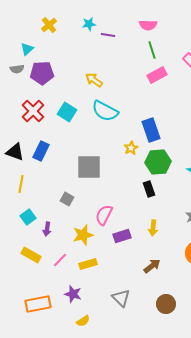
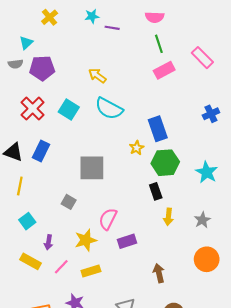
yellow arrow: (153, 228) -> (168, 217), moved
purple arrow: (47, 229) -> (48, 242), moved
brown arrow: (152, 266) -> (159, 273), turned -66

